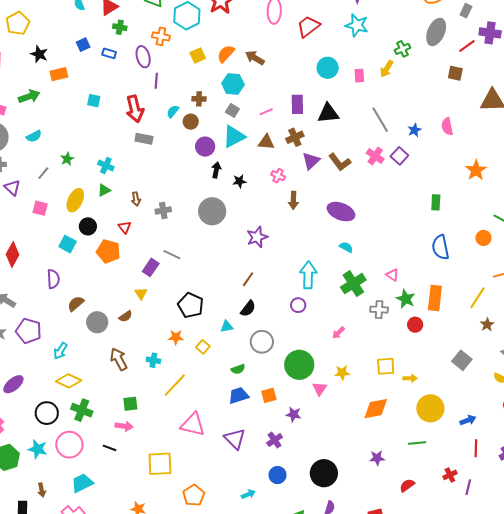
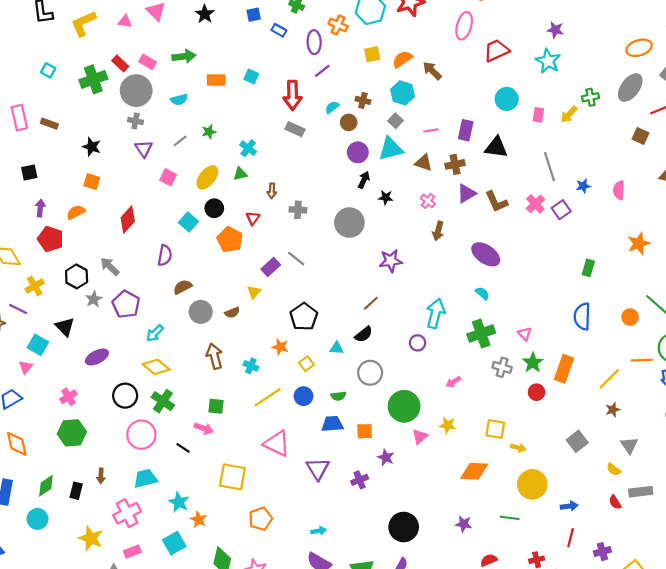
orange rectangle: (59, 74) -> (216, 80), moved
purple line: (156, 81) -> (322, 71), turned 35
cyan star: (38, 449) -> (179, 502), moved
blue circle: (278, 475) -> (304, 396), moved

